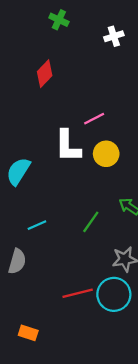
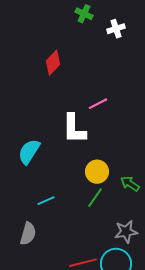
green cross: (59, 20) -> (84, 14), moved
yellow circle: (106, 154) -> (97, 172), moved

